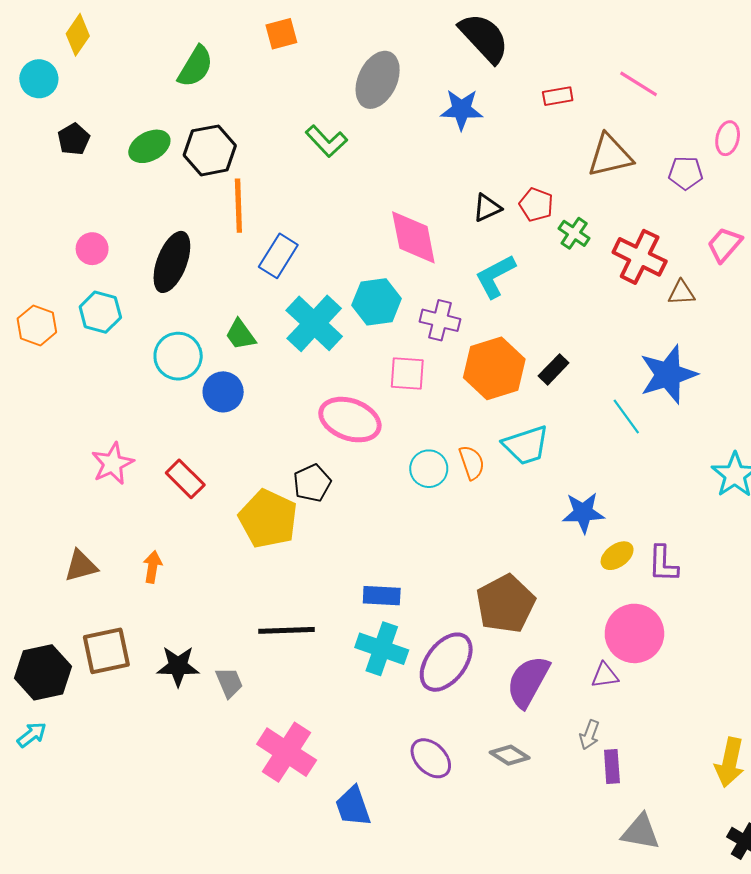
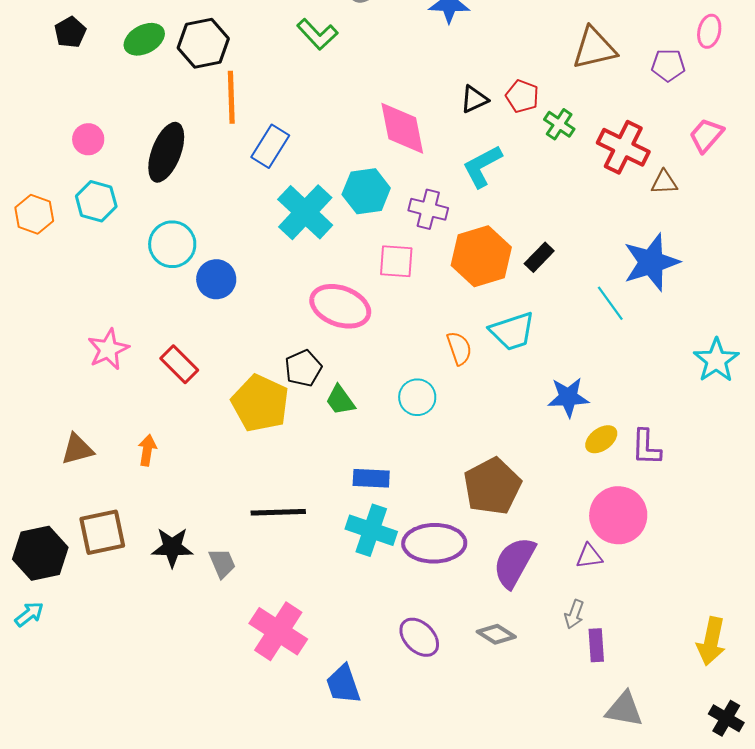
green trapezoid: (240, 335) -> (340, 400), moved
cyan circle: (429, 469) -> (417, 397), moved
purple ellipse: (446, 662) -> (434, 543), turned 52

